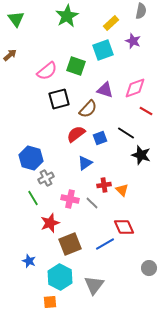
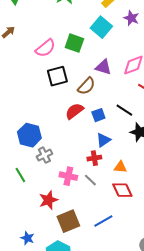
cyan square: (103, 50) -> (101, 27), turned -30
blue triangle: (85, 163) -> (103, 140), moved
red cross: (104, 185) -> (94, 158), moved
orange triangle: (122, 190) -> (120, 167), turned -40
green line: (33, 198) -> (20, 175), moved
red diamond: (124, 227) -> (122, 190), moved

